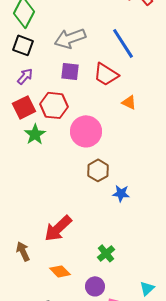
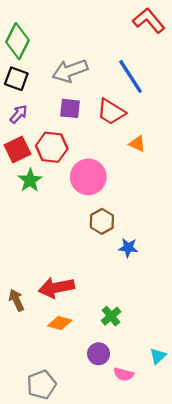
red arrow: (58, 228) -> (56, 288), turned 32
brown arrow: (23, 251) -> (16, 300), moved
orange diamond: (60, 271) -> (60, 323), moved, turned -30

